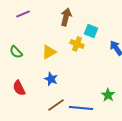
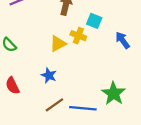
yellow triangle: (49, 52) -> (58, 44), moved
green star: (108, 95) -> (113, 94), size x1.5

